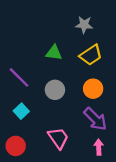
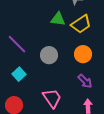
green triangle: (54, 53) -> (58, 19), moved
purple arrow: (95, 119) -> (85, 81), size x0.7

